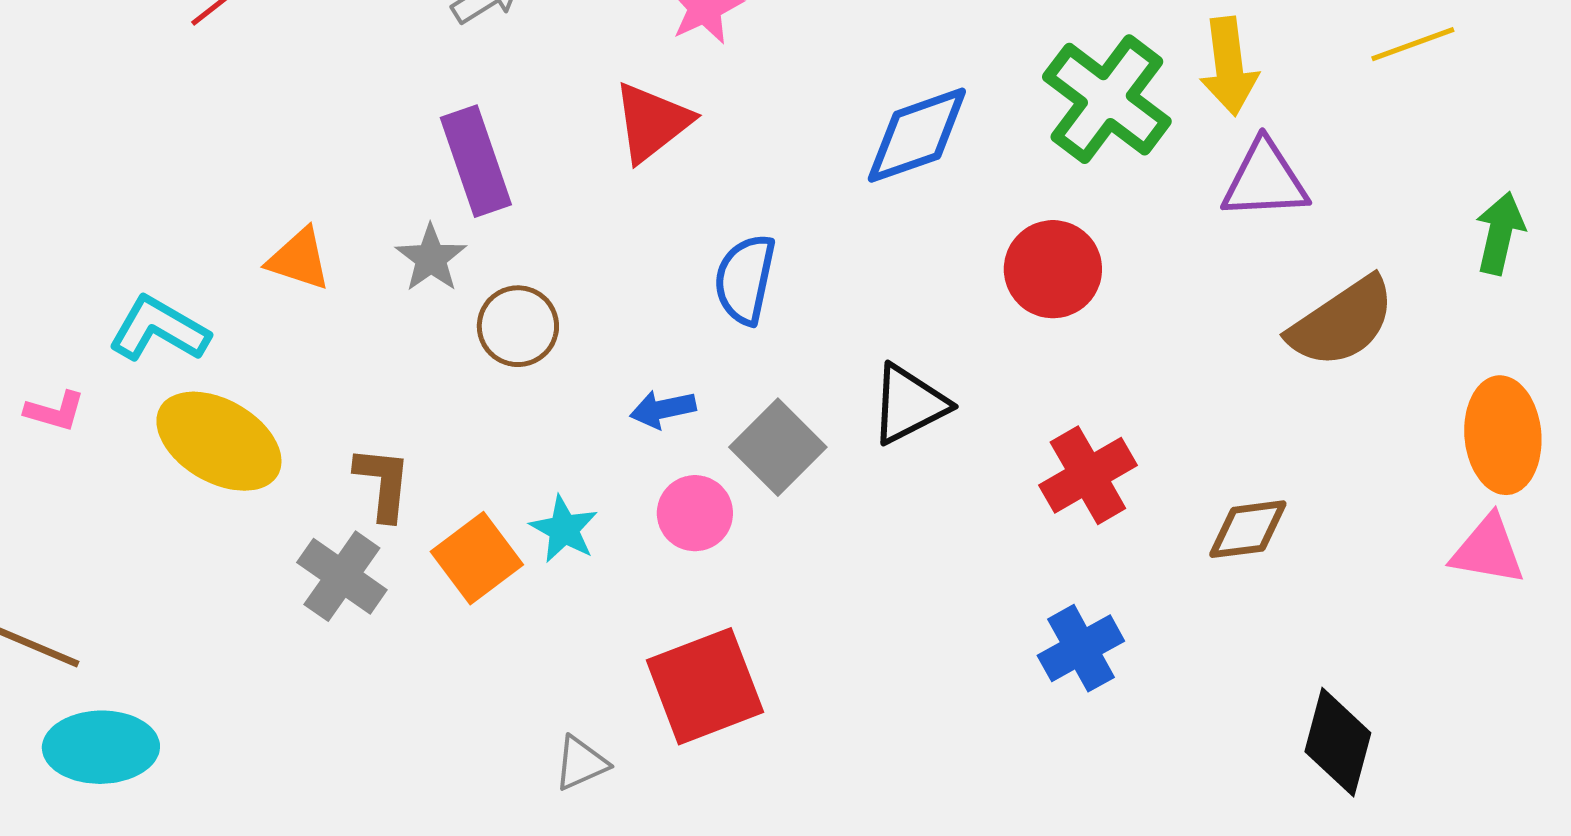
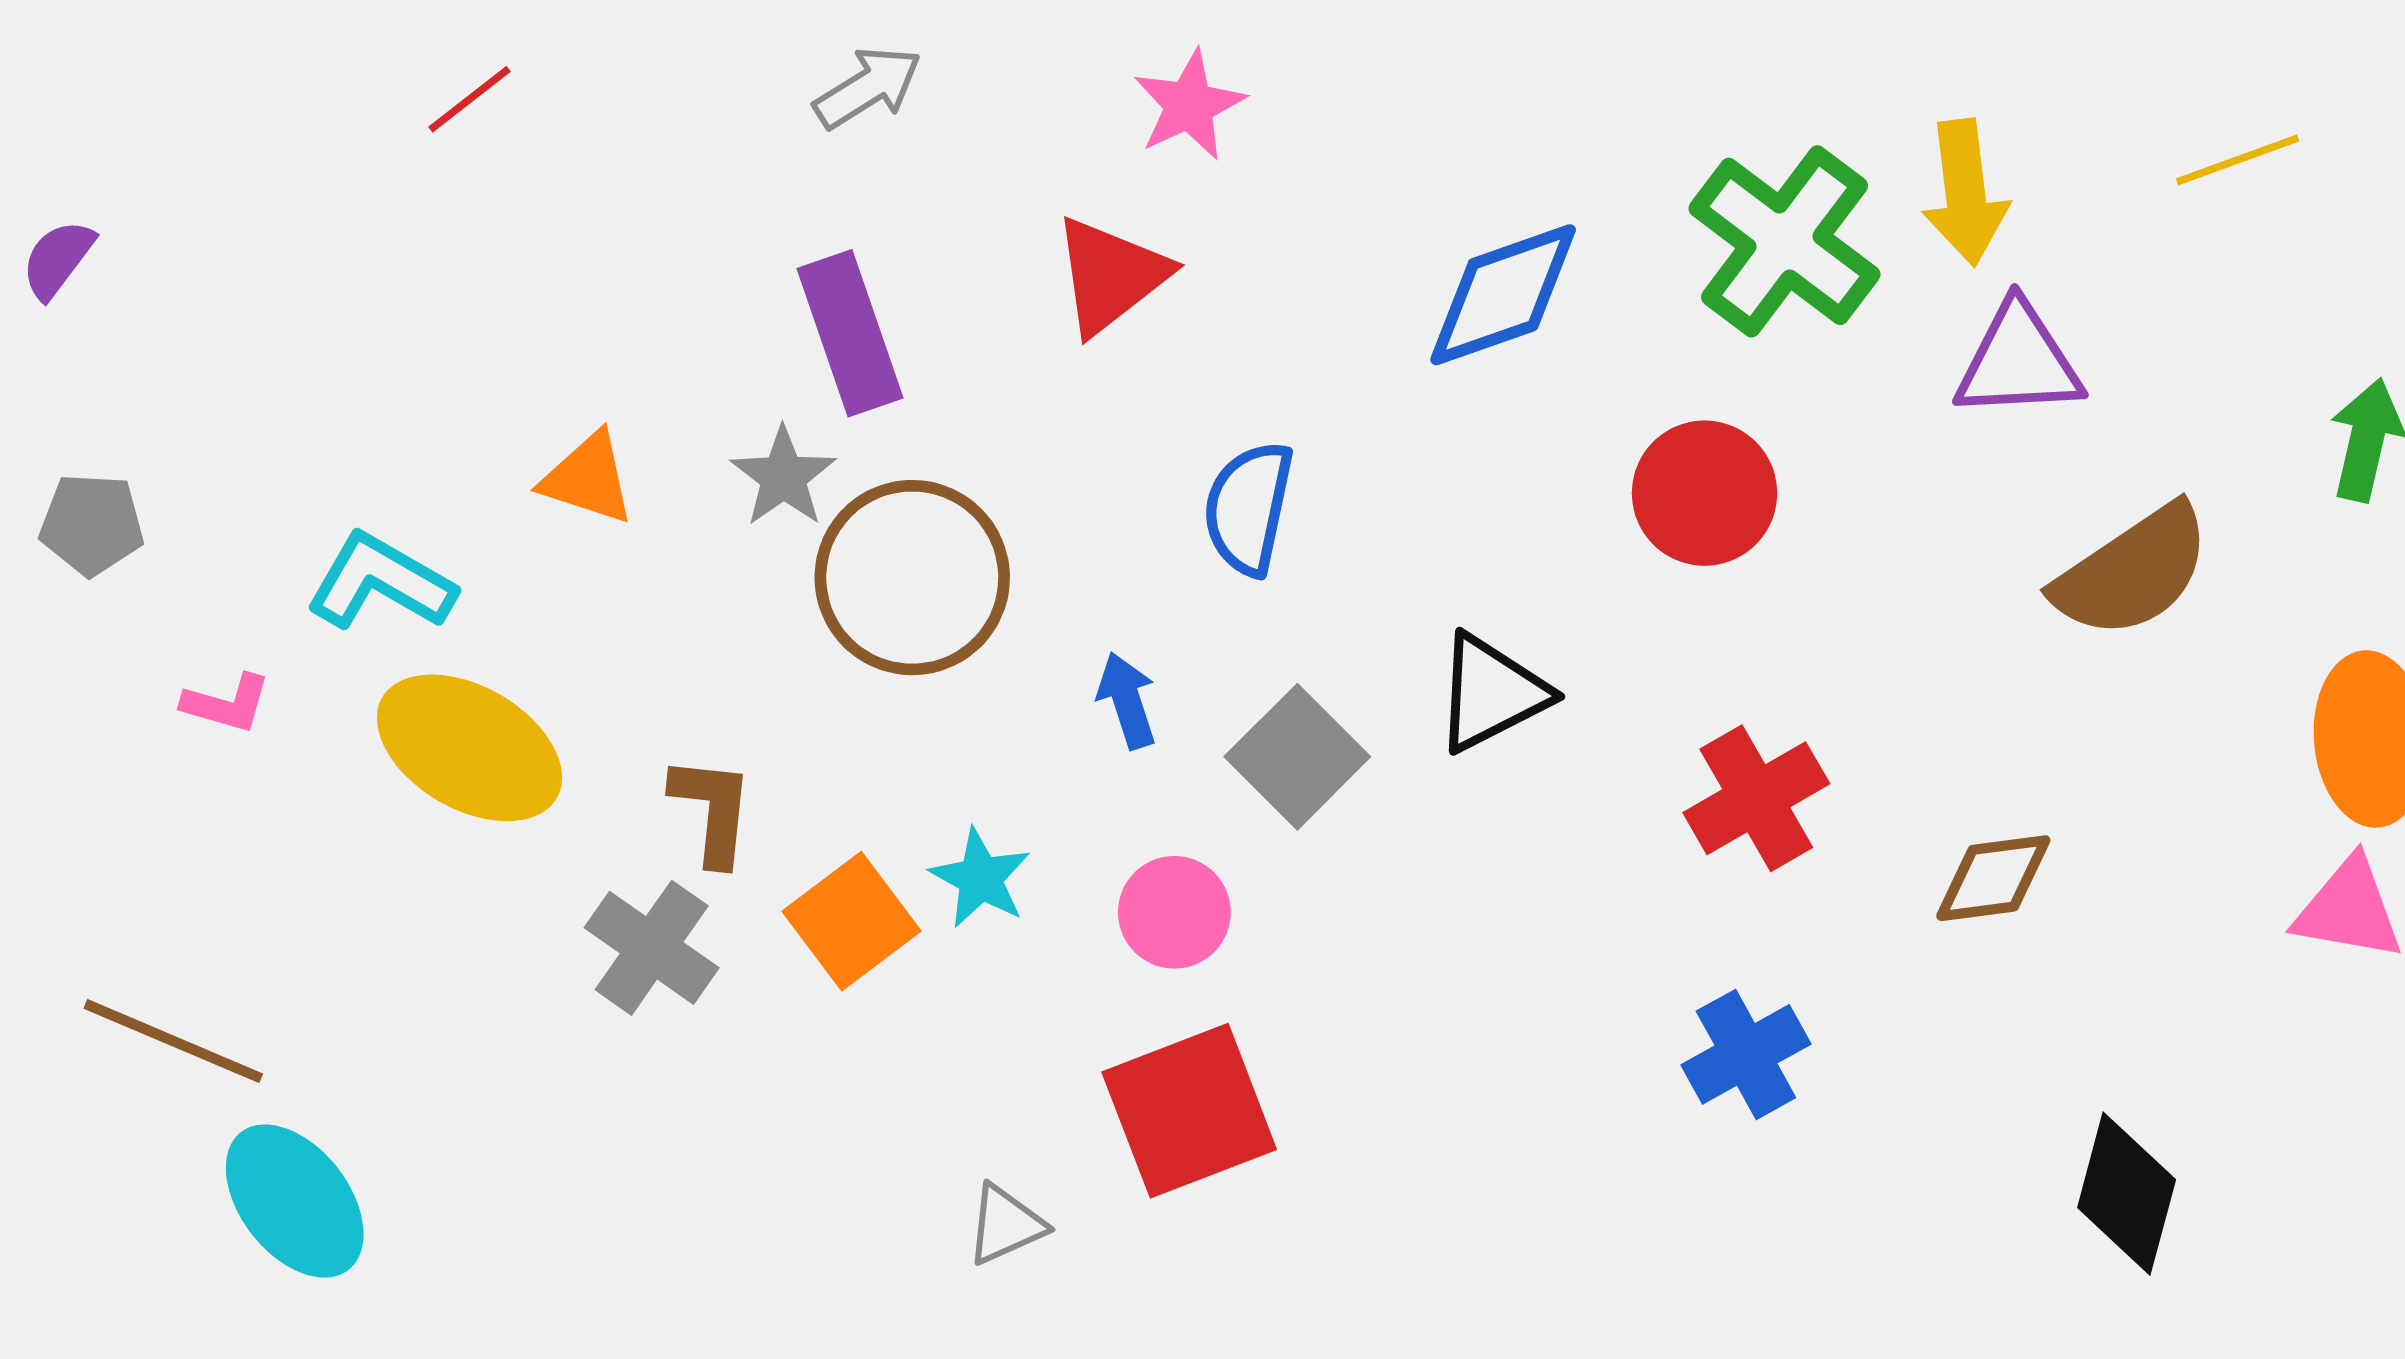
brown circle: (518, 326) -> (912, 578), size x1.6
blue arrow: (663, 409) -> (1127, 700), turned 84
pink circle: (695, 513) -> (1174, 912), moved
cyan ellipse: (101, 747) -> (295, 1201), turned 53

